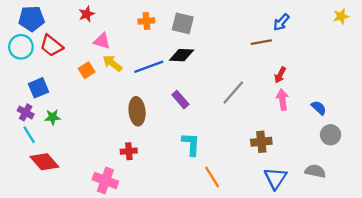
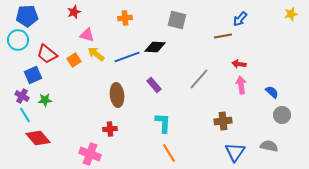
gray square: (183, 23) -> (177, 20), moved
red trapezoid: (51, 46) -> (47, 54), moved
red arrow: (280, 75) -> (239, 64), turned 72
orange line: (212, 177) -> (169, 153), moved

